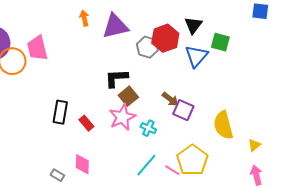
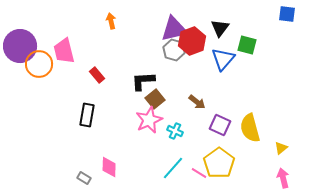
purple triangle: (115, 26) -> (174, 29), moved
purple square: (183, 110) -> (220, 125), moved
red rectangle: (86, 123) -> (97, 75), moved

